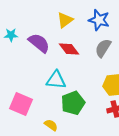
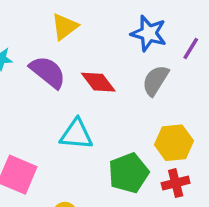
yellow triangle: (65, 20) -> (65, 27), moved
green pentagon: (73, 103) -> (129, 173), moved

